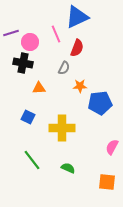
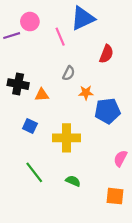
pink circle: (30, 42) -> (30, 22), moved
red semicircle: (77, 48) -> (106, 54), moved
black cross: (23, 63) -> (18, 84), moved

